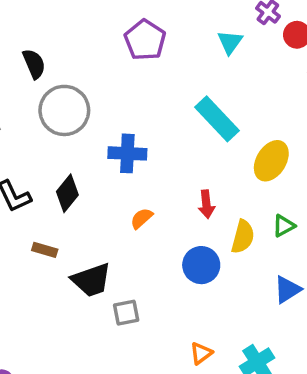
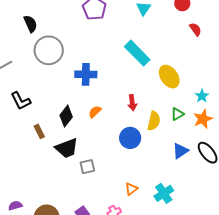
yellow ellipse: (271, 161) -> (169, 77), turned -65
black diamond: (67, 193) -> (66, 116), moved
brown rectangle: (45, 250) -> (39, 131), turned 48

